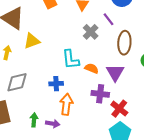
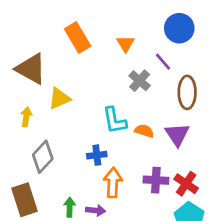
gray diamond: (17, 82) -> (43, 157), turned -30
purple cross: (100, 94) -> (156, 180), moved

